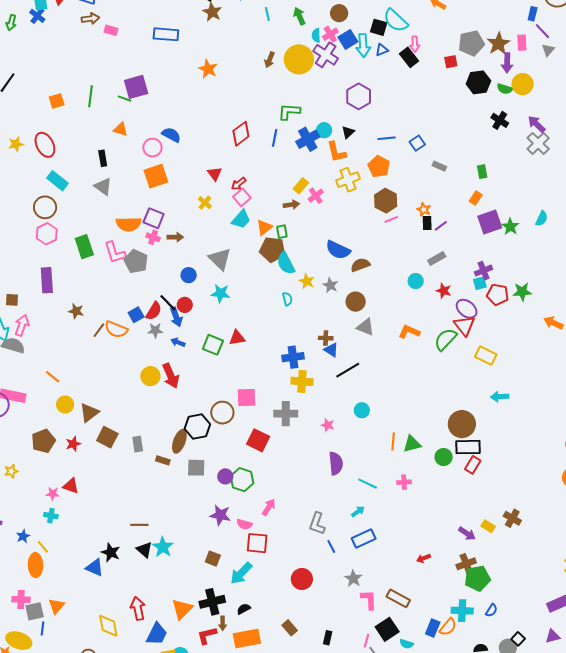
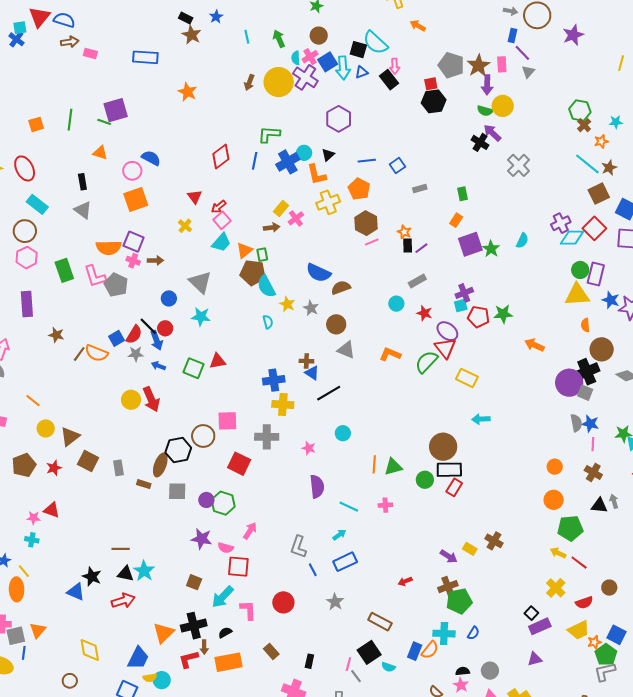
gray pentagon: (471, 43) -> (451, 65), turned 30
black hexagon: (478, 82) -> (434, 101), moved
purple arrow: (537, 124) -> (492, 133), moved
gray rectangle: (439, 166) -> (420, 188), turned -40
black triangle: (144, 550) -> (126, 574), turned -30
pink L-shape: (369, 600) -> (248, 610), moved
red arrow: (138, 608) -> (123, 601), moved, turned 85
black square: (518, 639) -> (531, 613), moved

